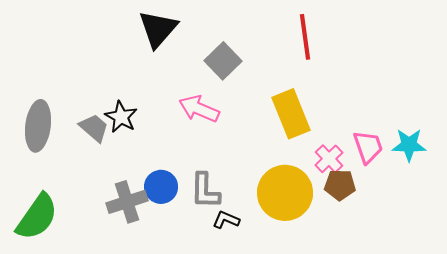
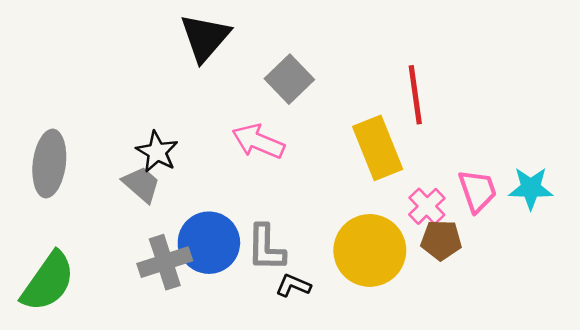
red line: (305, 37) -> (415, 95), moved
gray trapezoid: (94, 128) -> (141, 184), moved
blue circle: (161, 187) -> (209, 243), size x1.4

